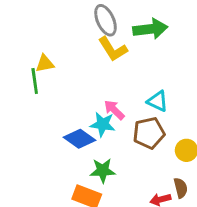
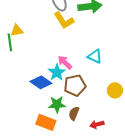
cyan star: (103, 124) -> (57, 72), turned 30
brown pentagon: (149, 133) -> (75, 85), moved
brown semicircle: (181, 188) -> (74, 113), moved, turned -144

